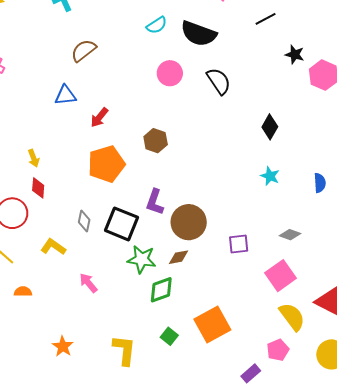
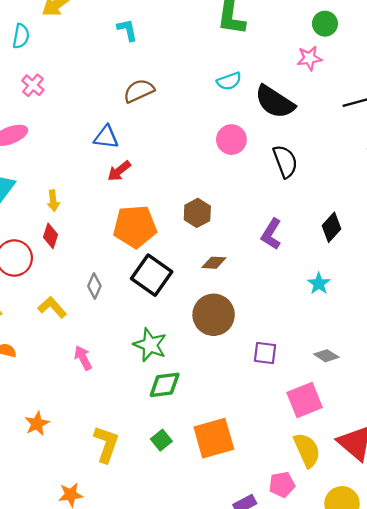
red arrow: (99, 117) -> (119, 171), moved
purple L-shape: (155, 202) -> (271, 234), moved
black square: (122, 224) -> (152, 275), moved
brown diamond: (179, 257) -> (214, 263), moved

